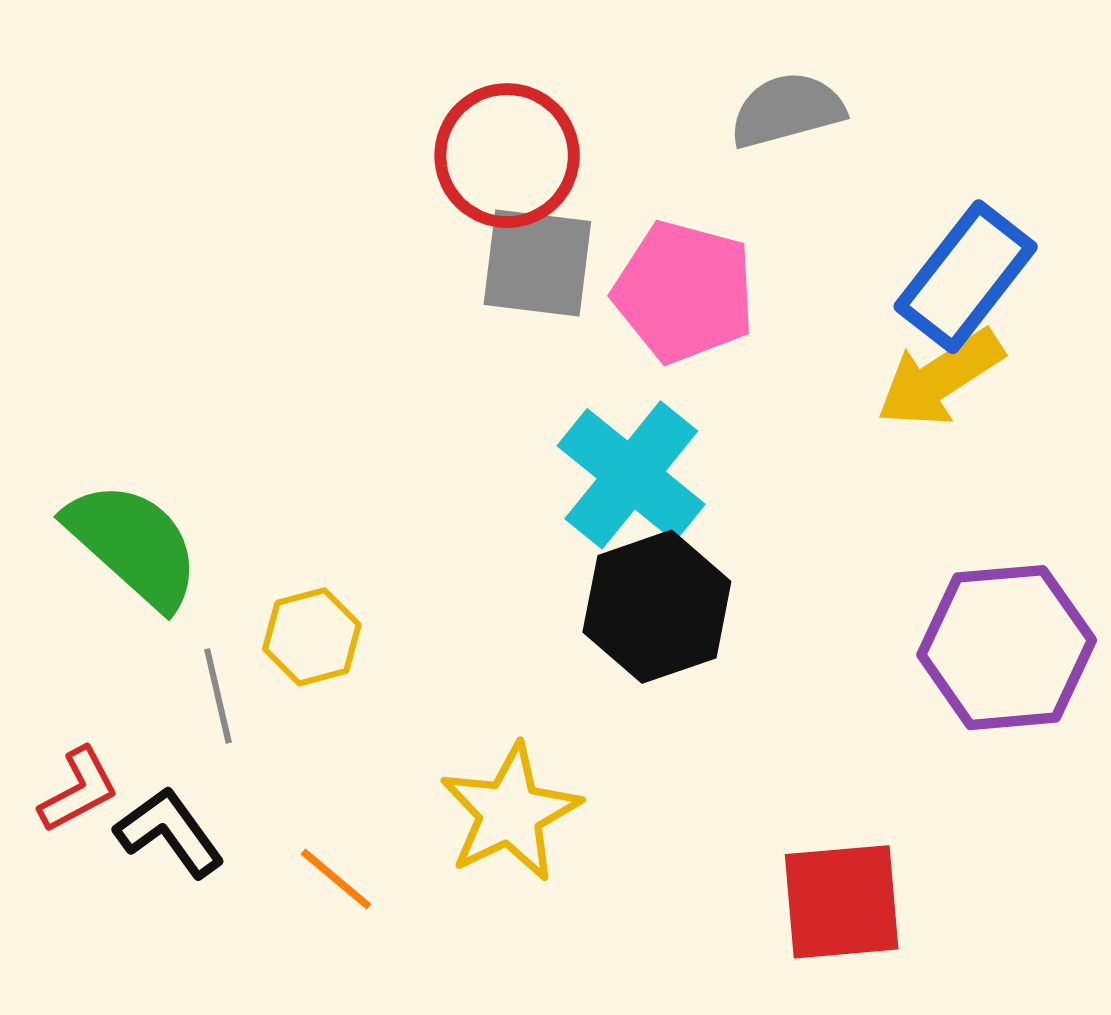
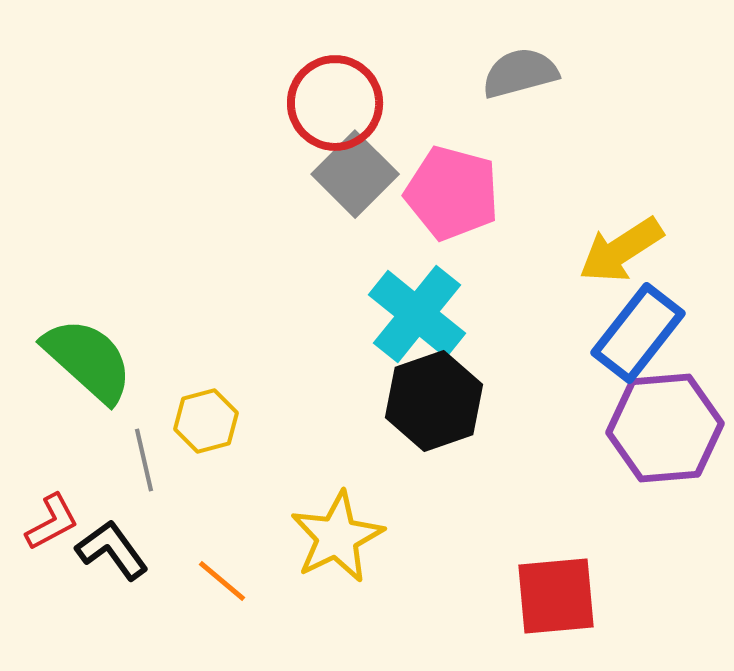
gray square: (537, 263) -> (355, 174), turned 38
blue rectangle: (966, 277) -> (638, 333), moved

